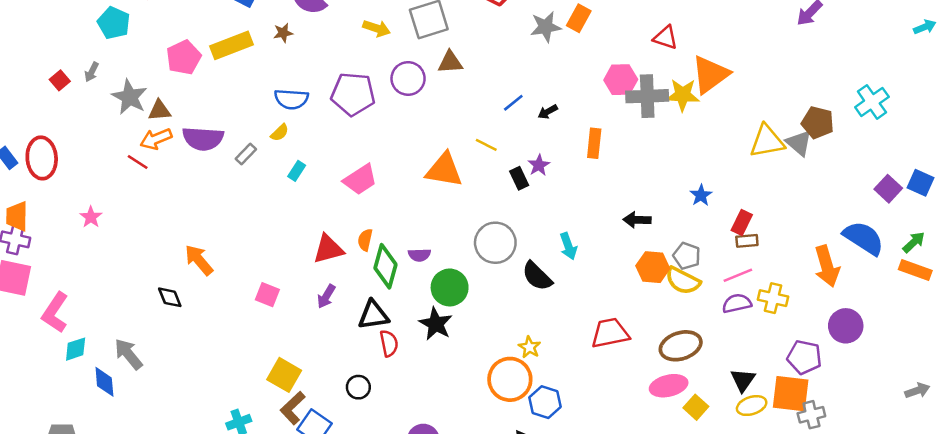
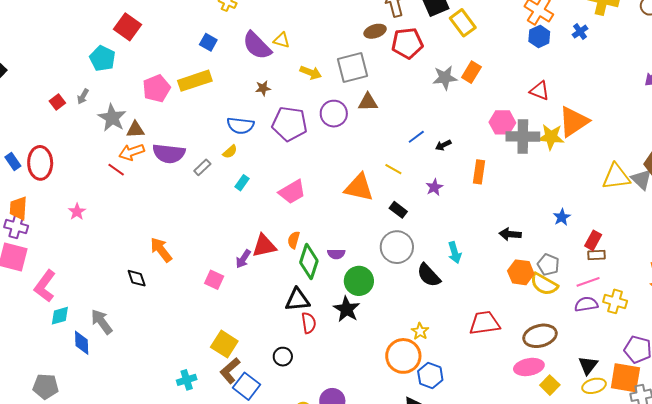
brown star: (283, 33) -> (263, 88), moved
black rectangle: (519, 178) -> (398, 210), moved, turned -30
purple arrow: (326, 296) -> (243, 259), moved

